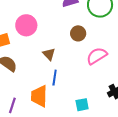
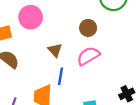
pink semicircle: (97, 56) -> (88, 56), moved

